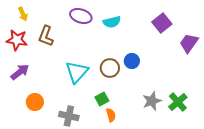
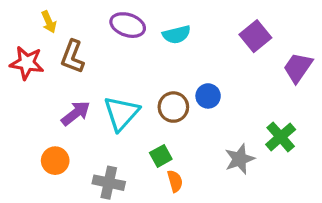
yellow arrow: (23, 14) -> (49, 22), moved
purple arrow: (20, 72) -> (76, 113), moved
green cross: (178, 102) -> (281, 137), moved

